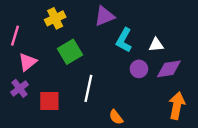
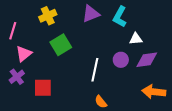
cyan L-shape: (124, 40) -> (120, 17), moved
white line: (88, 88) -> (95, 70), moved
orange arrow: (177, 106) -> (154, 92), turned -95

